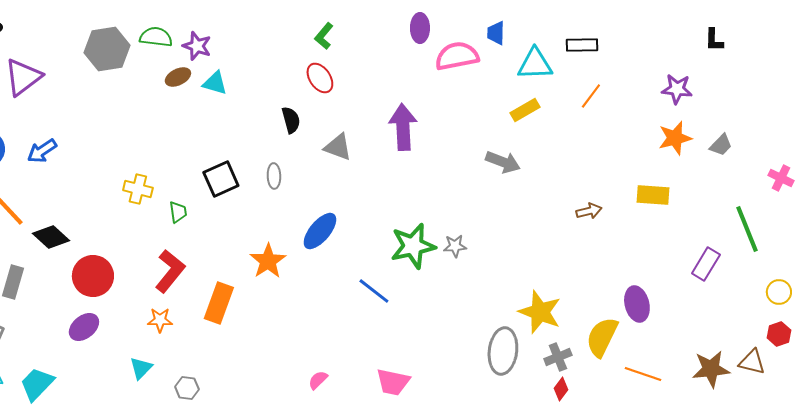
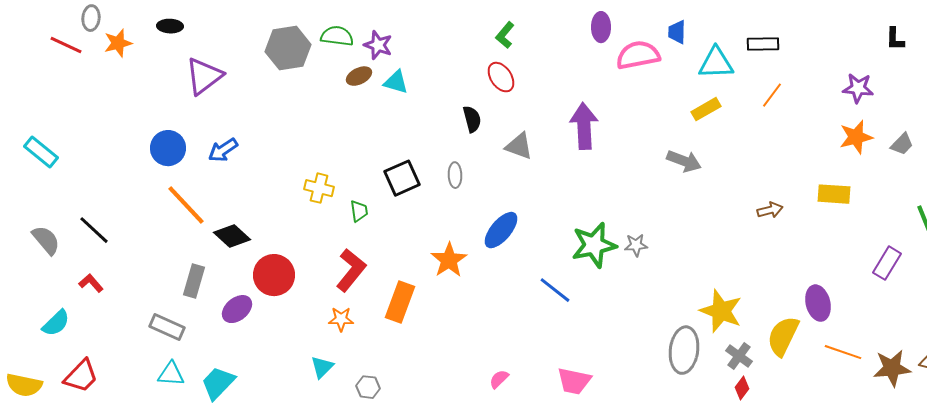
purple ellipse: (84, 327) -> (237, 309), moved
gray cross: (558, 357) -> (739, 356), turned -32
orange line: (643, 374) -> (843, 352), moved

